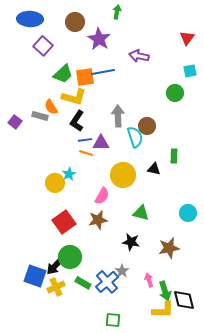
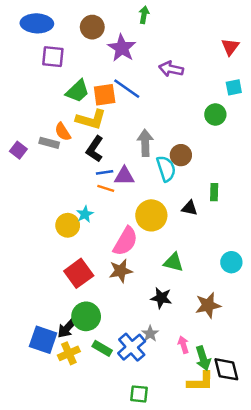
purple square: (43, 46) -> (53, 57), turned -36
blue line: (103, 72) -> (127, 89), turned 45
pink semicircle: (102, 196) -> (126, 241), size x1.4

